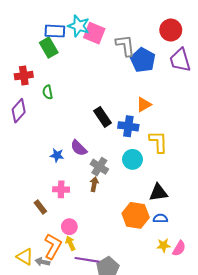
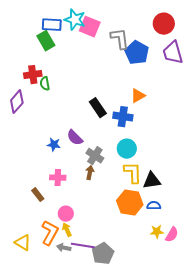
red cross: (24, 76) -> (33, 75), moved
yellow L-shape: (158, 142) -> (133, 173), moved
gray arrow: (42, 262) -> (64, 248), moved

